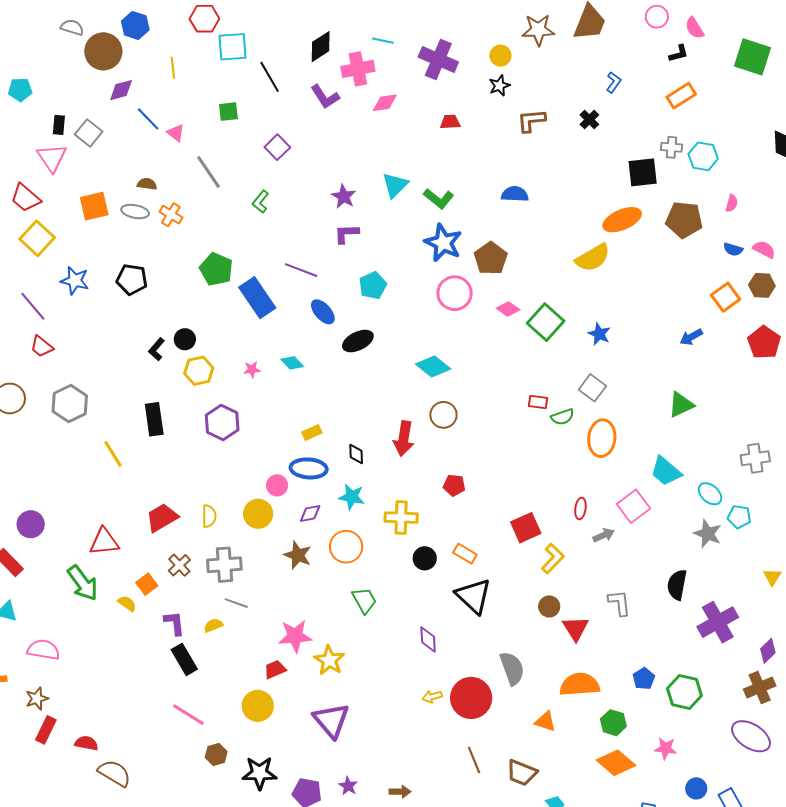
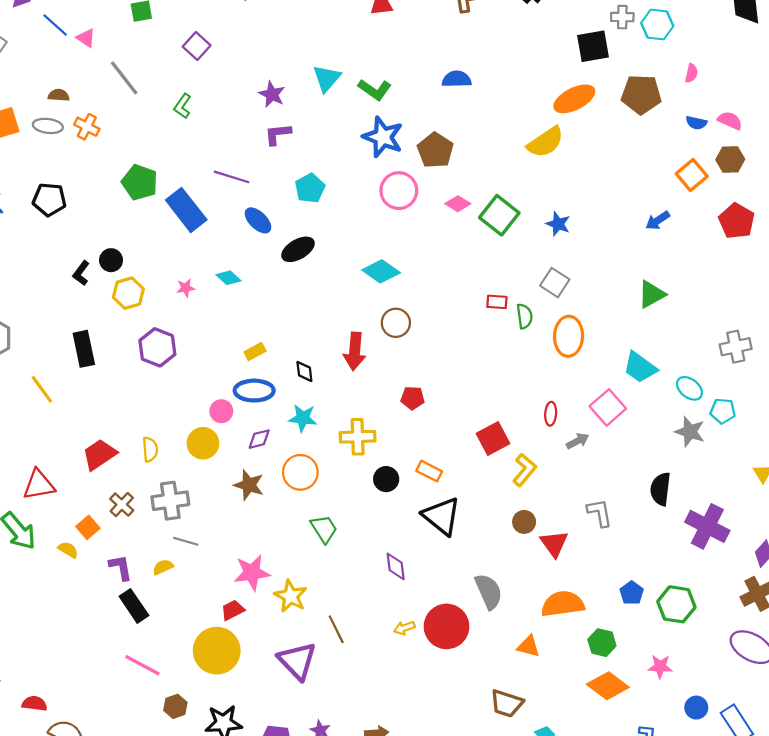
green semicircle: (562, 417) -> (524, 316), turned -75
purple cross: (718, 622) -> (707, 526), turned -30
yellow circle: (258, 706) -> (217, 651), size x1.4
brown line: (474, 760) -> (336, 629), moved

